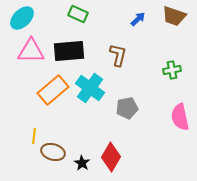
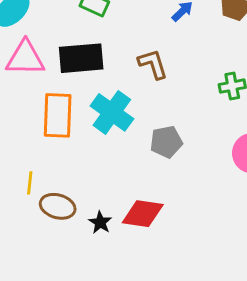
brown L-shape: (118, 55) -> (153, 64), turned -30
orange rectangle: (53, 90) -> (58, 115), turned -48
red diamond: (111, 157) -> (143, 214), turned 68

